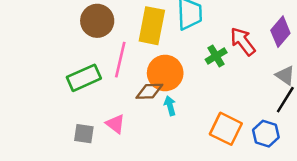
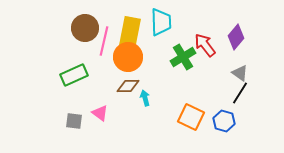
green cross: (216, 56) -> (183, 57), size x1.4
pink line: (120, 60) -> (104, 41), moved
orange circle: (165, 73) -> (128, 57), moved

